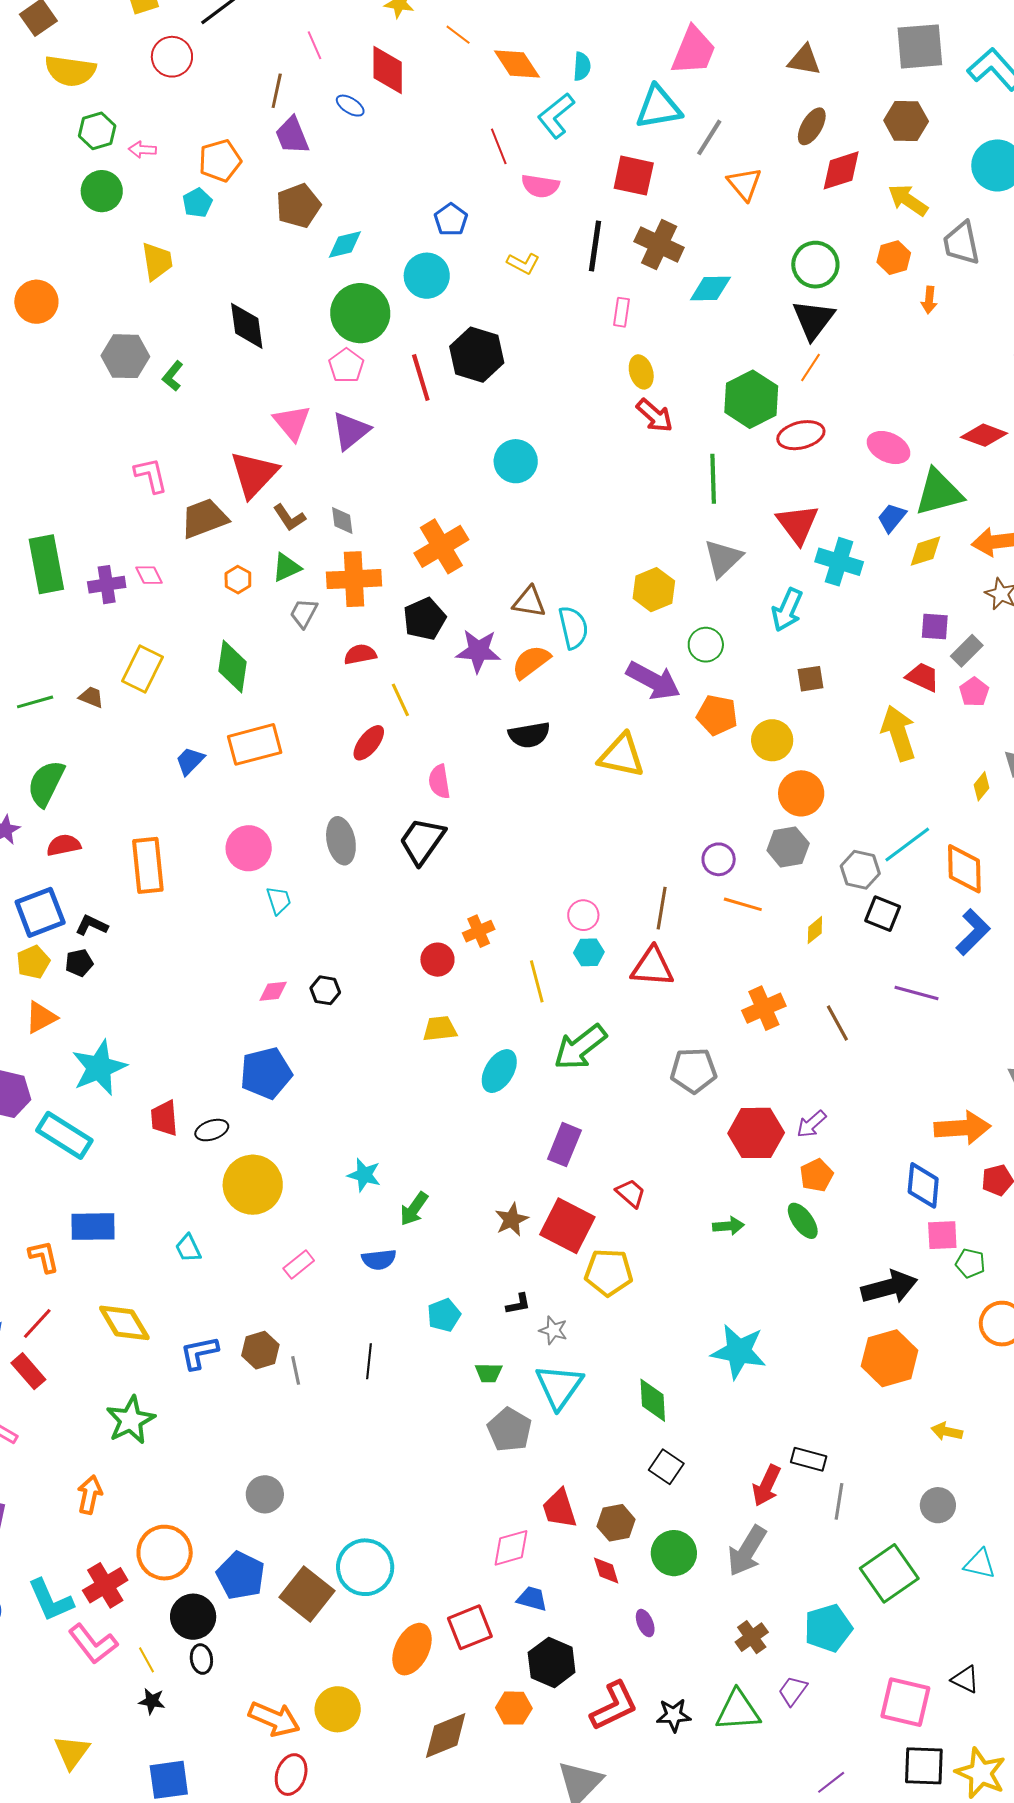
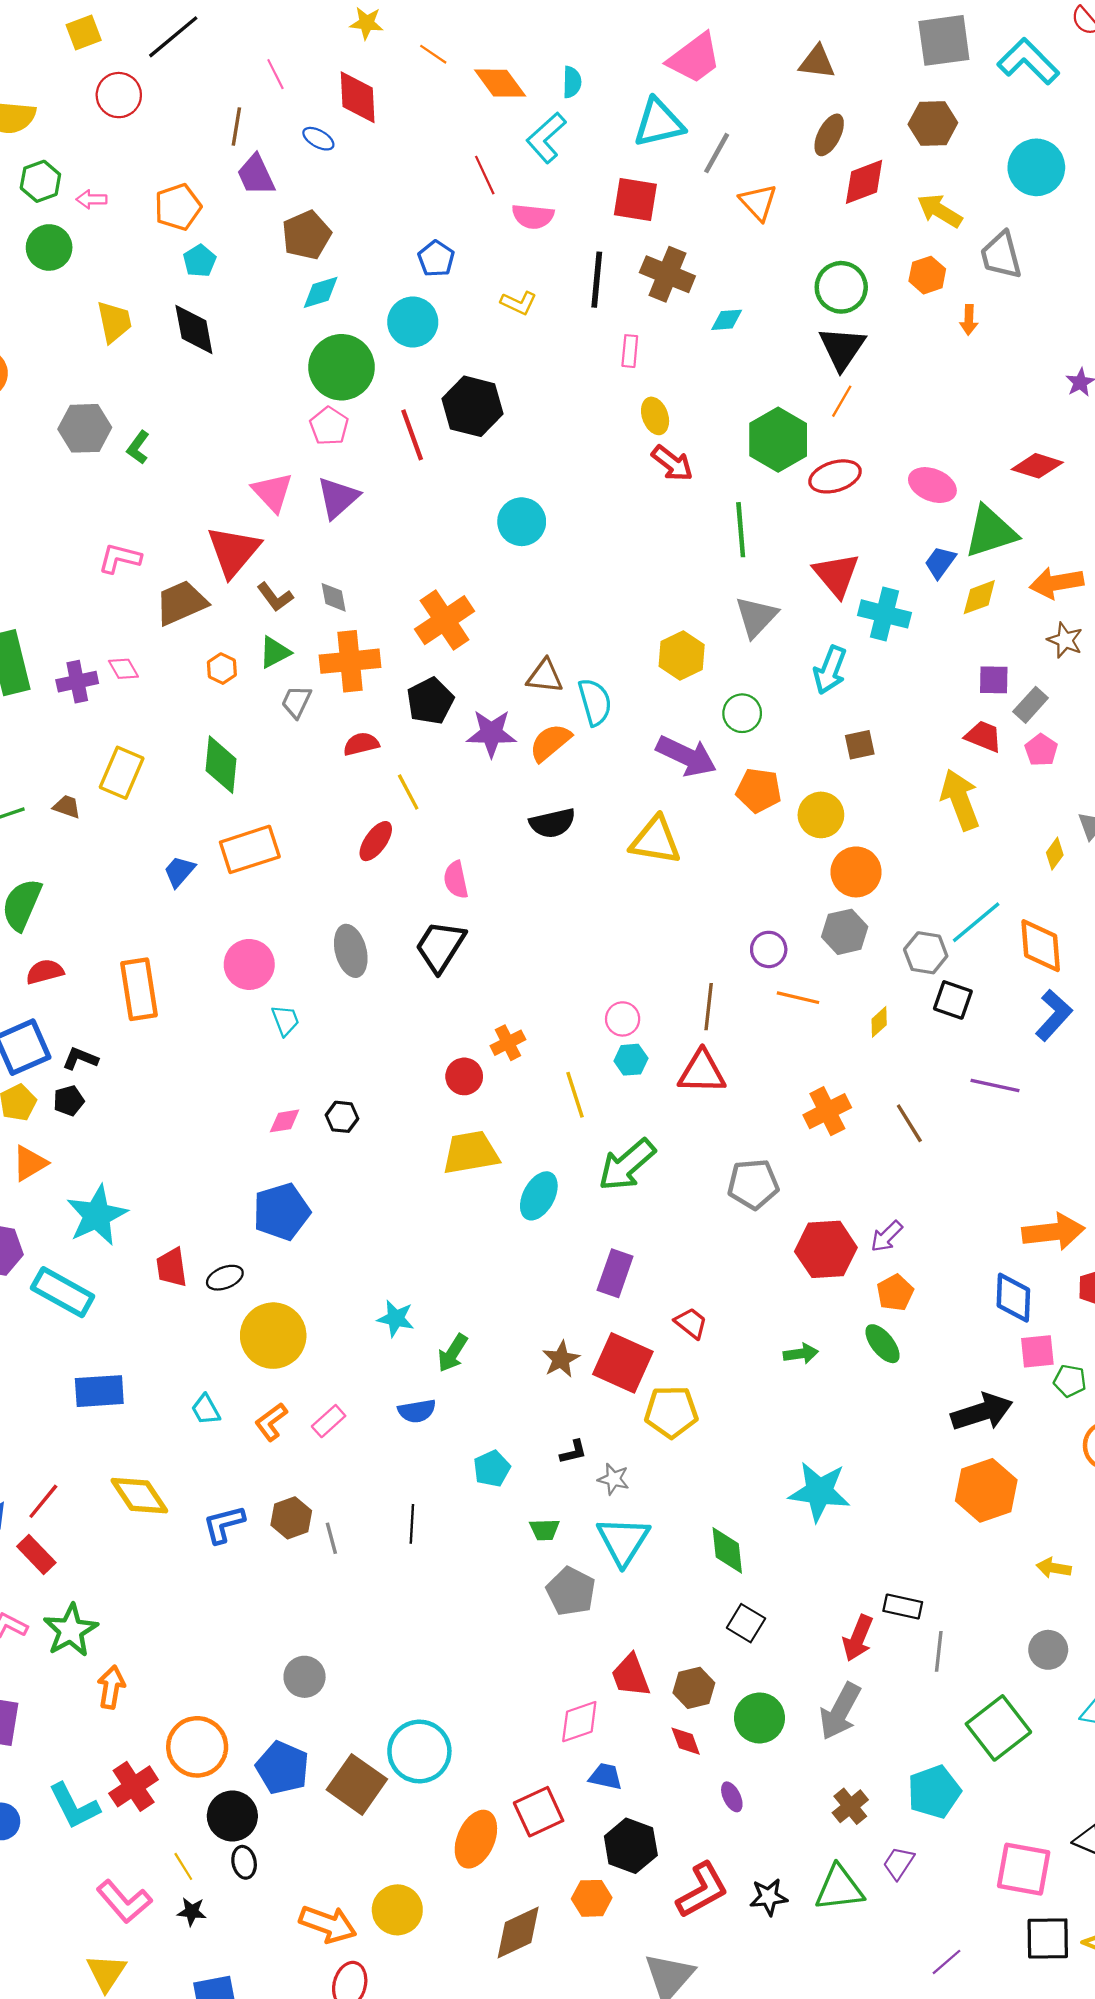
pink trapezoid: (694, 51) -> (694, 58), turned 34
cyan pentagon: (197, 203) -> (200, 261), moved
brown pentagon: (298, 206) -> (306, 235), moved
cyan diamond: (710, 289) -> (727, 320), size x0.7
black diamond: (247, 326) -> (194, 329), moved
pink L-shape: (151, 475) -> (120, 558), turned -60
yellow trapezoid: (440, 1029) -> (471, 1153), size x1.5
orange L-shape: (44, 1257) -> (271, 1422), moved, turned -111
green star: (131, 1420) -> (71, 1630), moved
pink L-shape: (93, 1644) -> (124, 1902), moved

